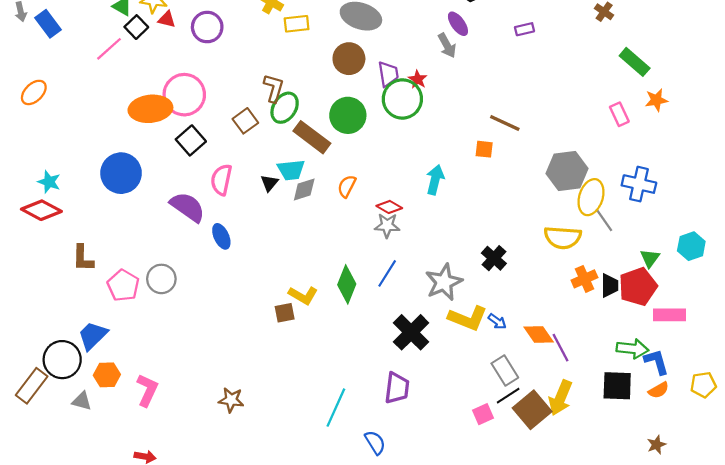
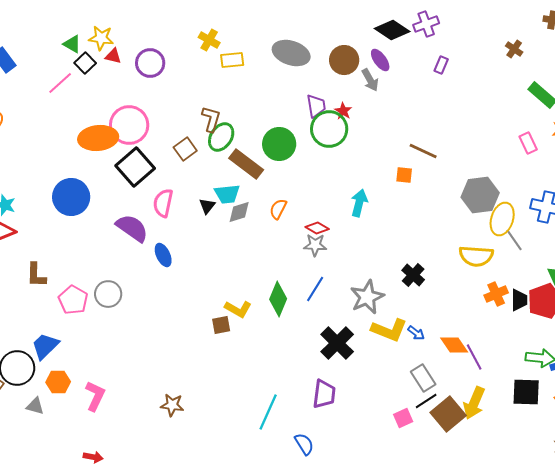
purple rectangle: (524, 29) -> (441, 65), turned -54
brown circle: (349, 59) -> (344, 60), moved
black square: (191, 140) -> (135, 167), size x1.4

